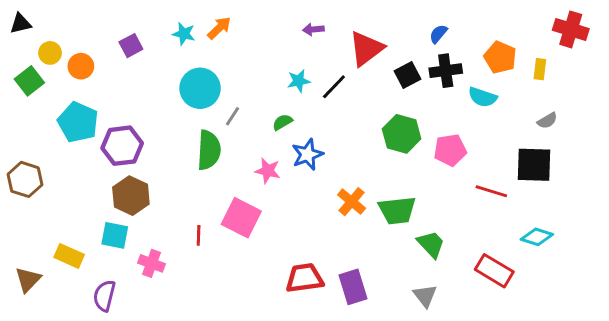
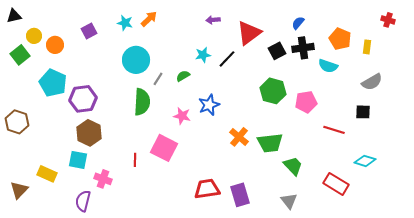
red cross: (571, 29) -> (388, 20), size x0.6
gray semicircle: (547, 121) -> (372, 82), size x1.5
green semicircle: (282, 122) -> (183, 76), moved
black square: (534, 165) -> (363, 112), size x0.6
purple semicircle: (104, 296) -> (83, 201), moved

